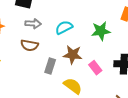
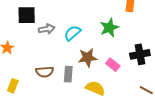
gray arrow: (33, 24) -> (47, 29), moved
brown semicircle: (29, 45) -> (45, 72), moved

